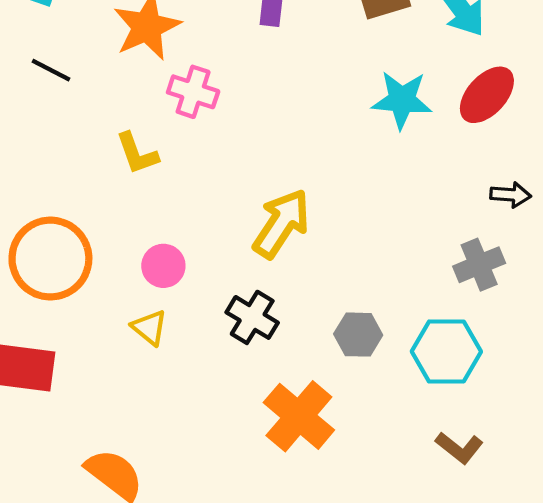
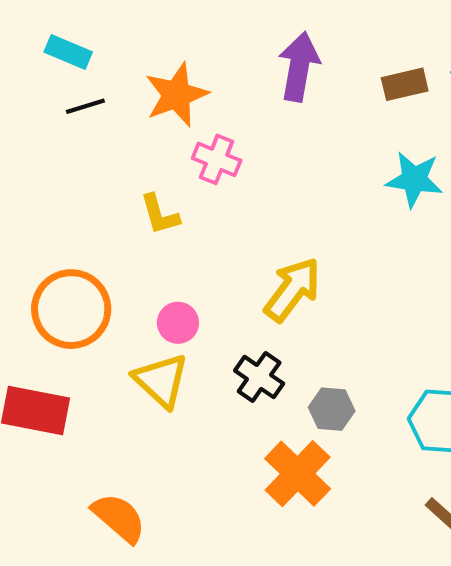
black line: (51, 70) -> (85, 106), moved, turned -48
yellow triangle: (149, 328) -> (161, 380), size x1.6
gray hexagon: (358, 335) -> (332, 409), moved

